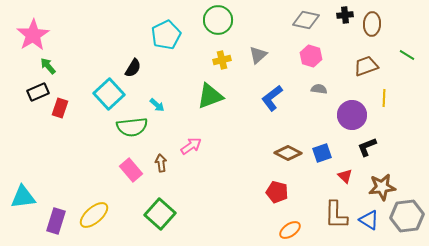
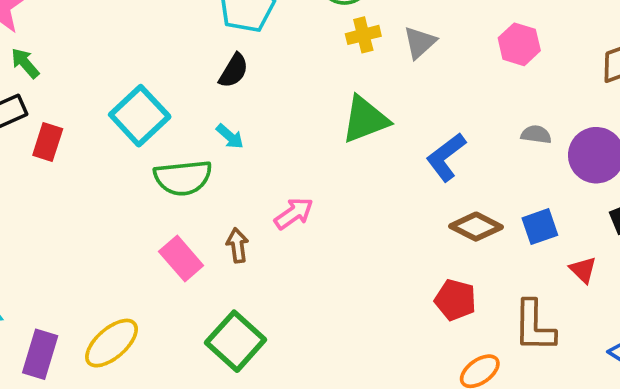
yellow cross: (222, 60) -> (363, 35), moved
black semicircle: (133, 68) -> (234, 71), moved
gray semicircle: (319, 89) -> (536, 135), moved
green triangle: (210, 96) -> (365, 119), moved
blue L-shape: (272, 98) -> (446, 157), moved
brown L-shape: (336, 215) -> (534, 326), moved

